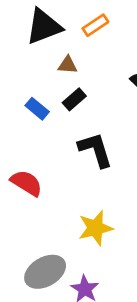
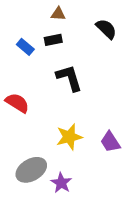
brown triangle: (68, 65) -> (58, 14), moved
black rectangle: (74, 99) -> (53, 40), turned 30

